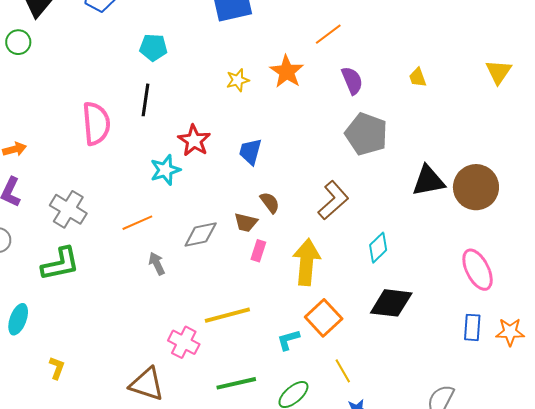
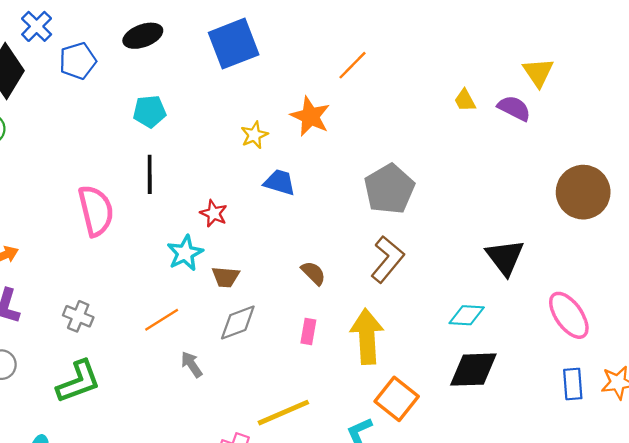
yellow triangle: (499, 72) -> (538, 72), moved
purple semicircle: (352, 81) -> (514, 108), moved, turned -32
gray pentagon: (366, 134) -> (389, 189), moved, turned 30
red star: (194, 140) -> (214, 213), size x0.7
blue trapezoid: (250, 152) -> (280, 182), moved, turned 100
black triangle: (428, 181) -> (505, 257), moved, turned -48
brown circle: (476, 187) -> (583, 192), moved
gray cross: (68, 209) -> (78, 316), size x0.7
brown trapezoid: (246, 222) -> (226, 277), moved
cyan diamond: (378, 248) -> (467, 315), moved, turned 56

